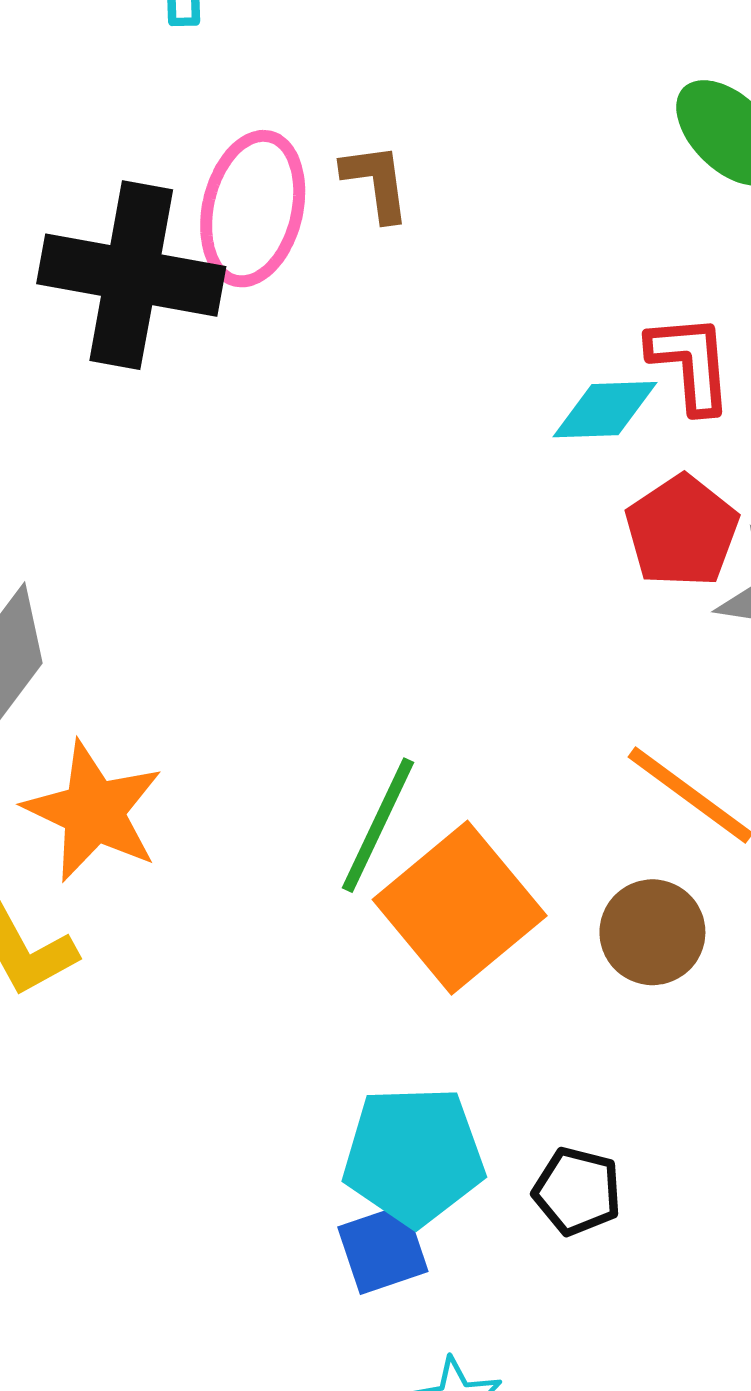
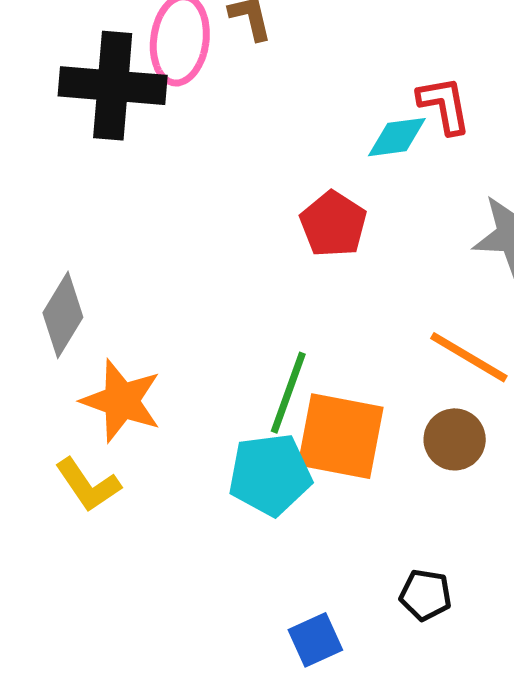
red pentagon: (682, 531) -> (333, 224), moved
orange square: (460, 908) -> (341, 436), turned -34
cyan pentagon: (414, 1156) -> (270, 475), moved

